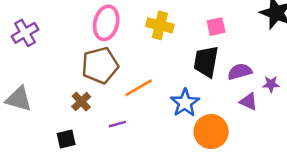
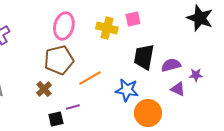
pink square: (216, 27) -> (133, 19), moved
blue star: (185, 103) -> (127, 90), turned -30
black square: (66, 139) -> (56, 119), moved

